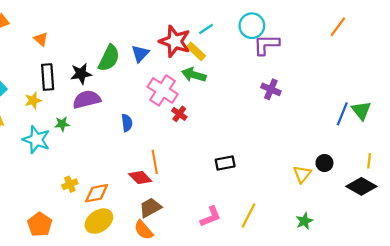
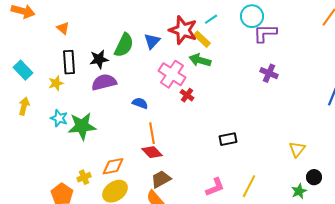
blue semicircle: (127, 123) -> (140, 103), turned -63
green star: (62, 124) -> (82, 126), moved, size x2.0
cyan star: (36, 140) -> (59, 118), size x0.7
orange line: (155, 162) -> (152, 133), moved
black circle: (324, 163) -> (314, 177), moved
yellow cross: (70, 184) -> (84, 177), moved

